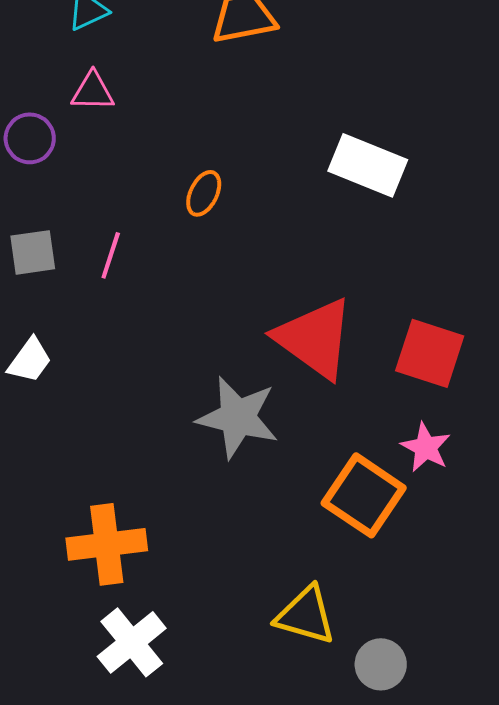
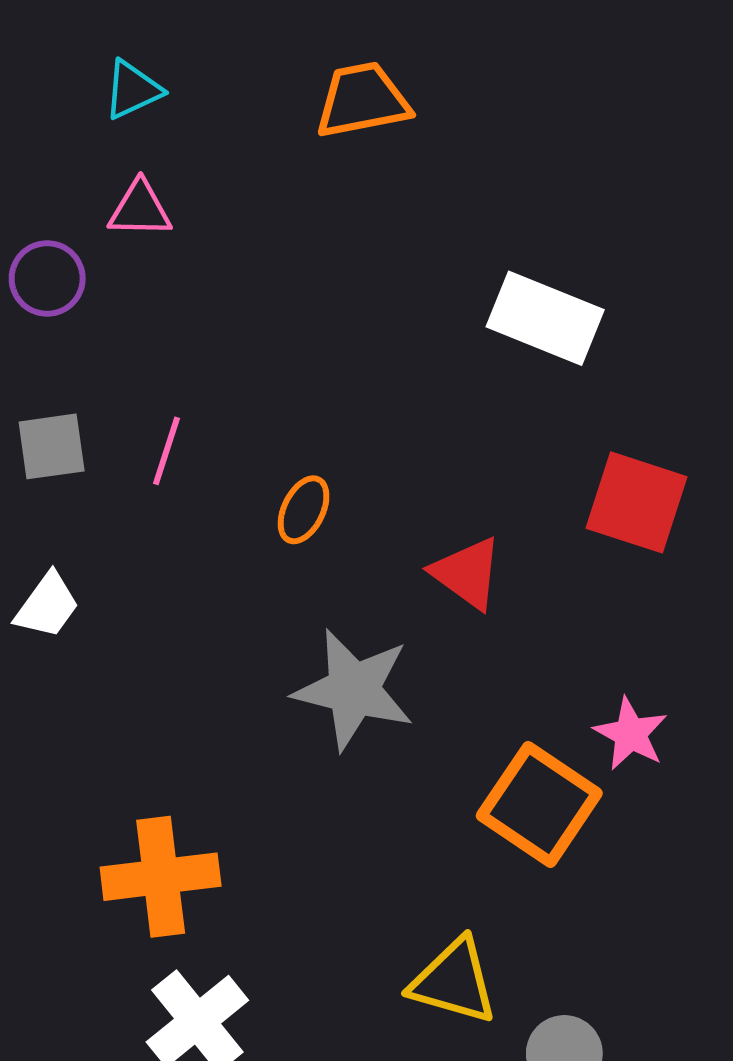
orange ellipse: (204, 193) -> (304, 510), moved
red triangle: (315, 338) -> (467, 573), size x0.6
red square: (430, 353) -> (637, 502), moved

